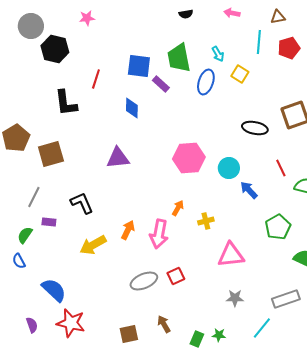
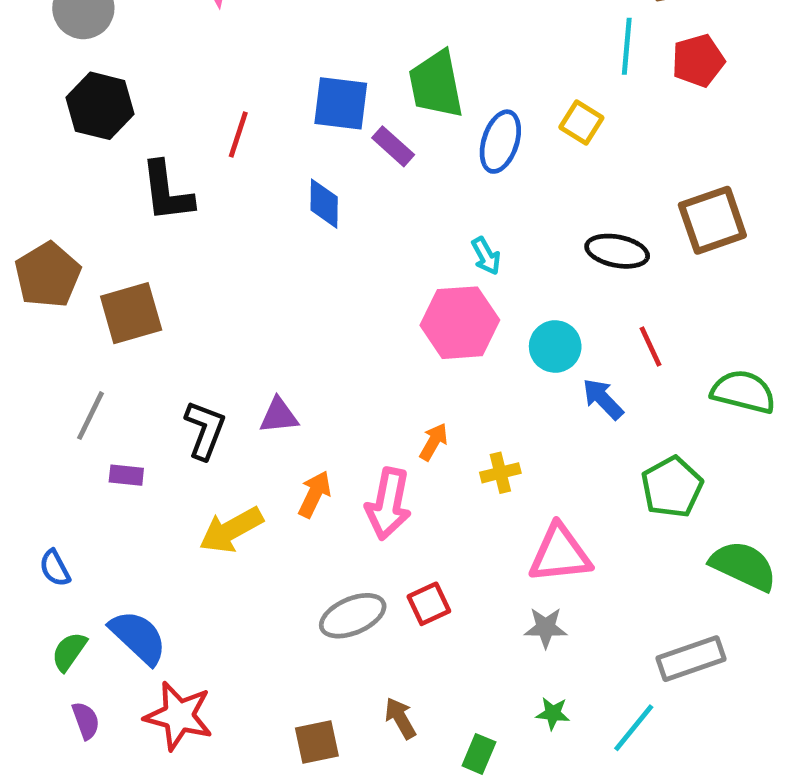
black hexagon: (55, 49) -> (100, 106), moved
cyan arrow: (218, 54) -> (486, 256), moved
purple triangle: (118, 158) -> (279, 416), moved, size x0.7
red line: (281, 168) -> (650, 346), moved
black L-shape: (82, 203) -> (205, 430), turned 45
green semicircle: (25, 235) -> (69, 651), moved
gray star: (235, 298) -> (546, 628), moved
green star: (219, 335) -> (553, 713), moved

